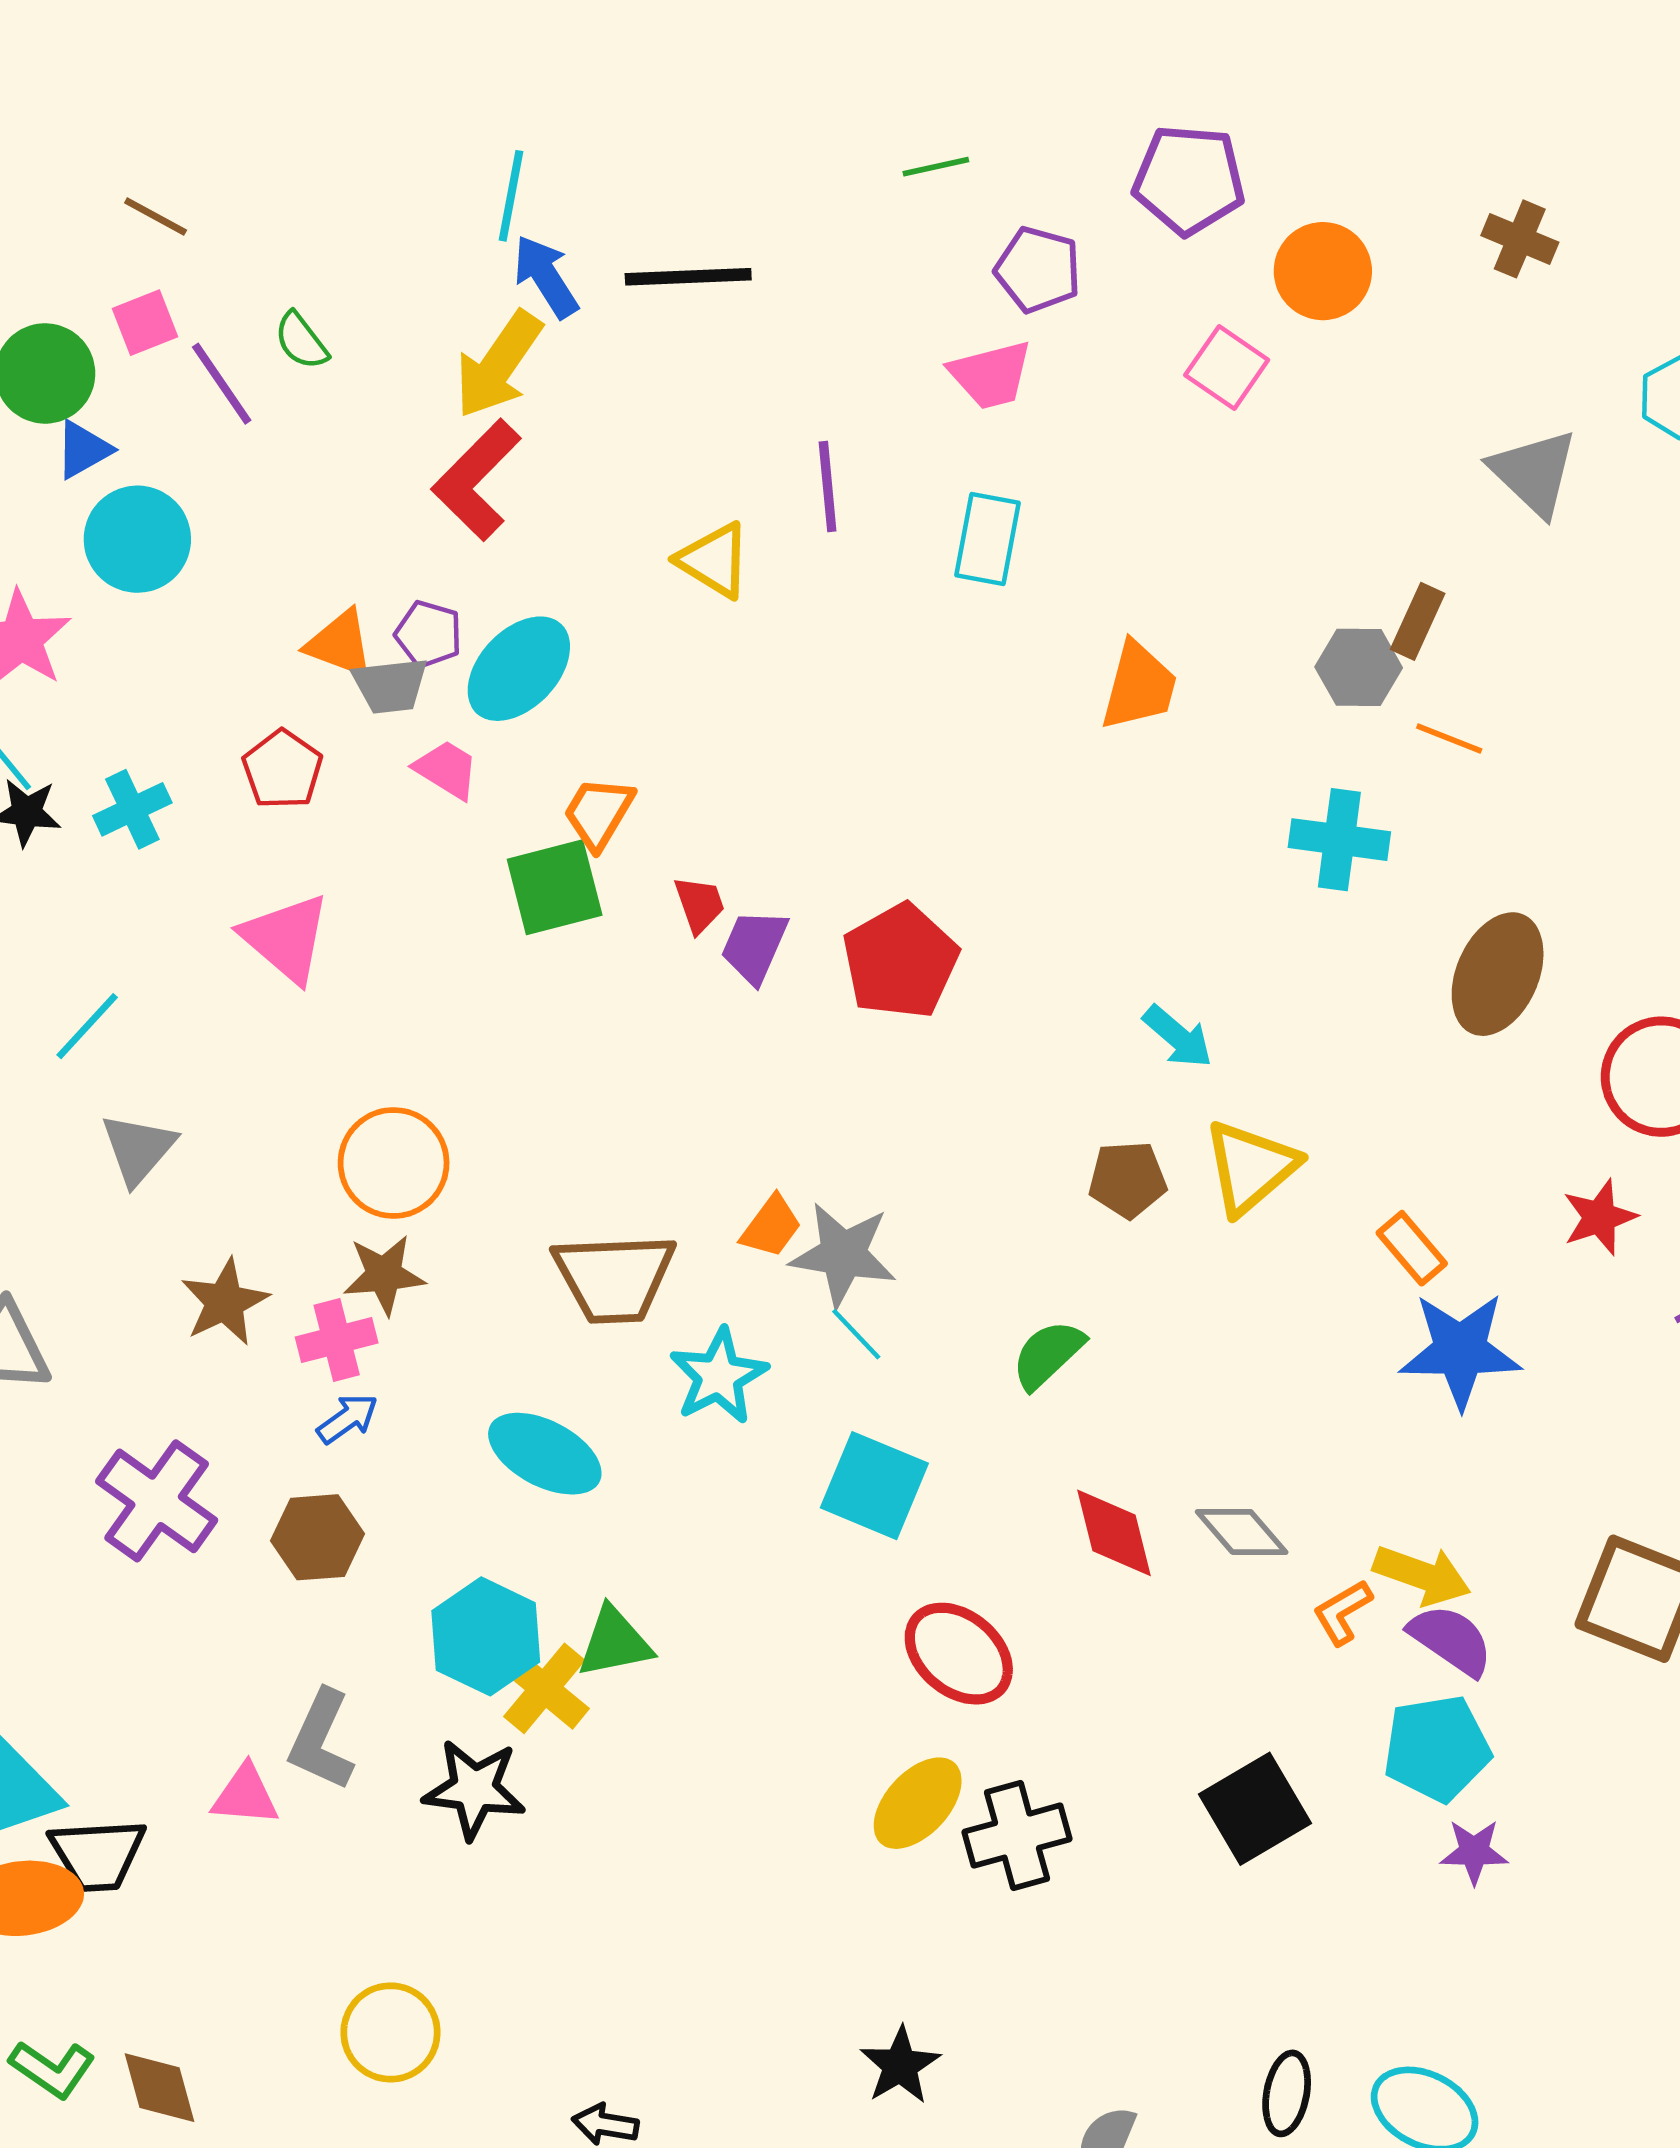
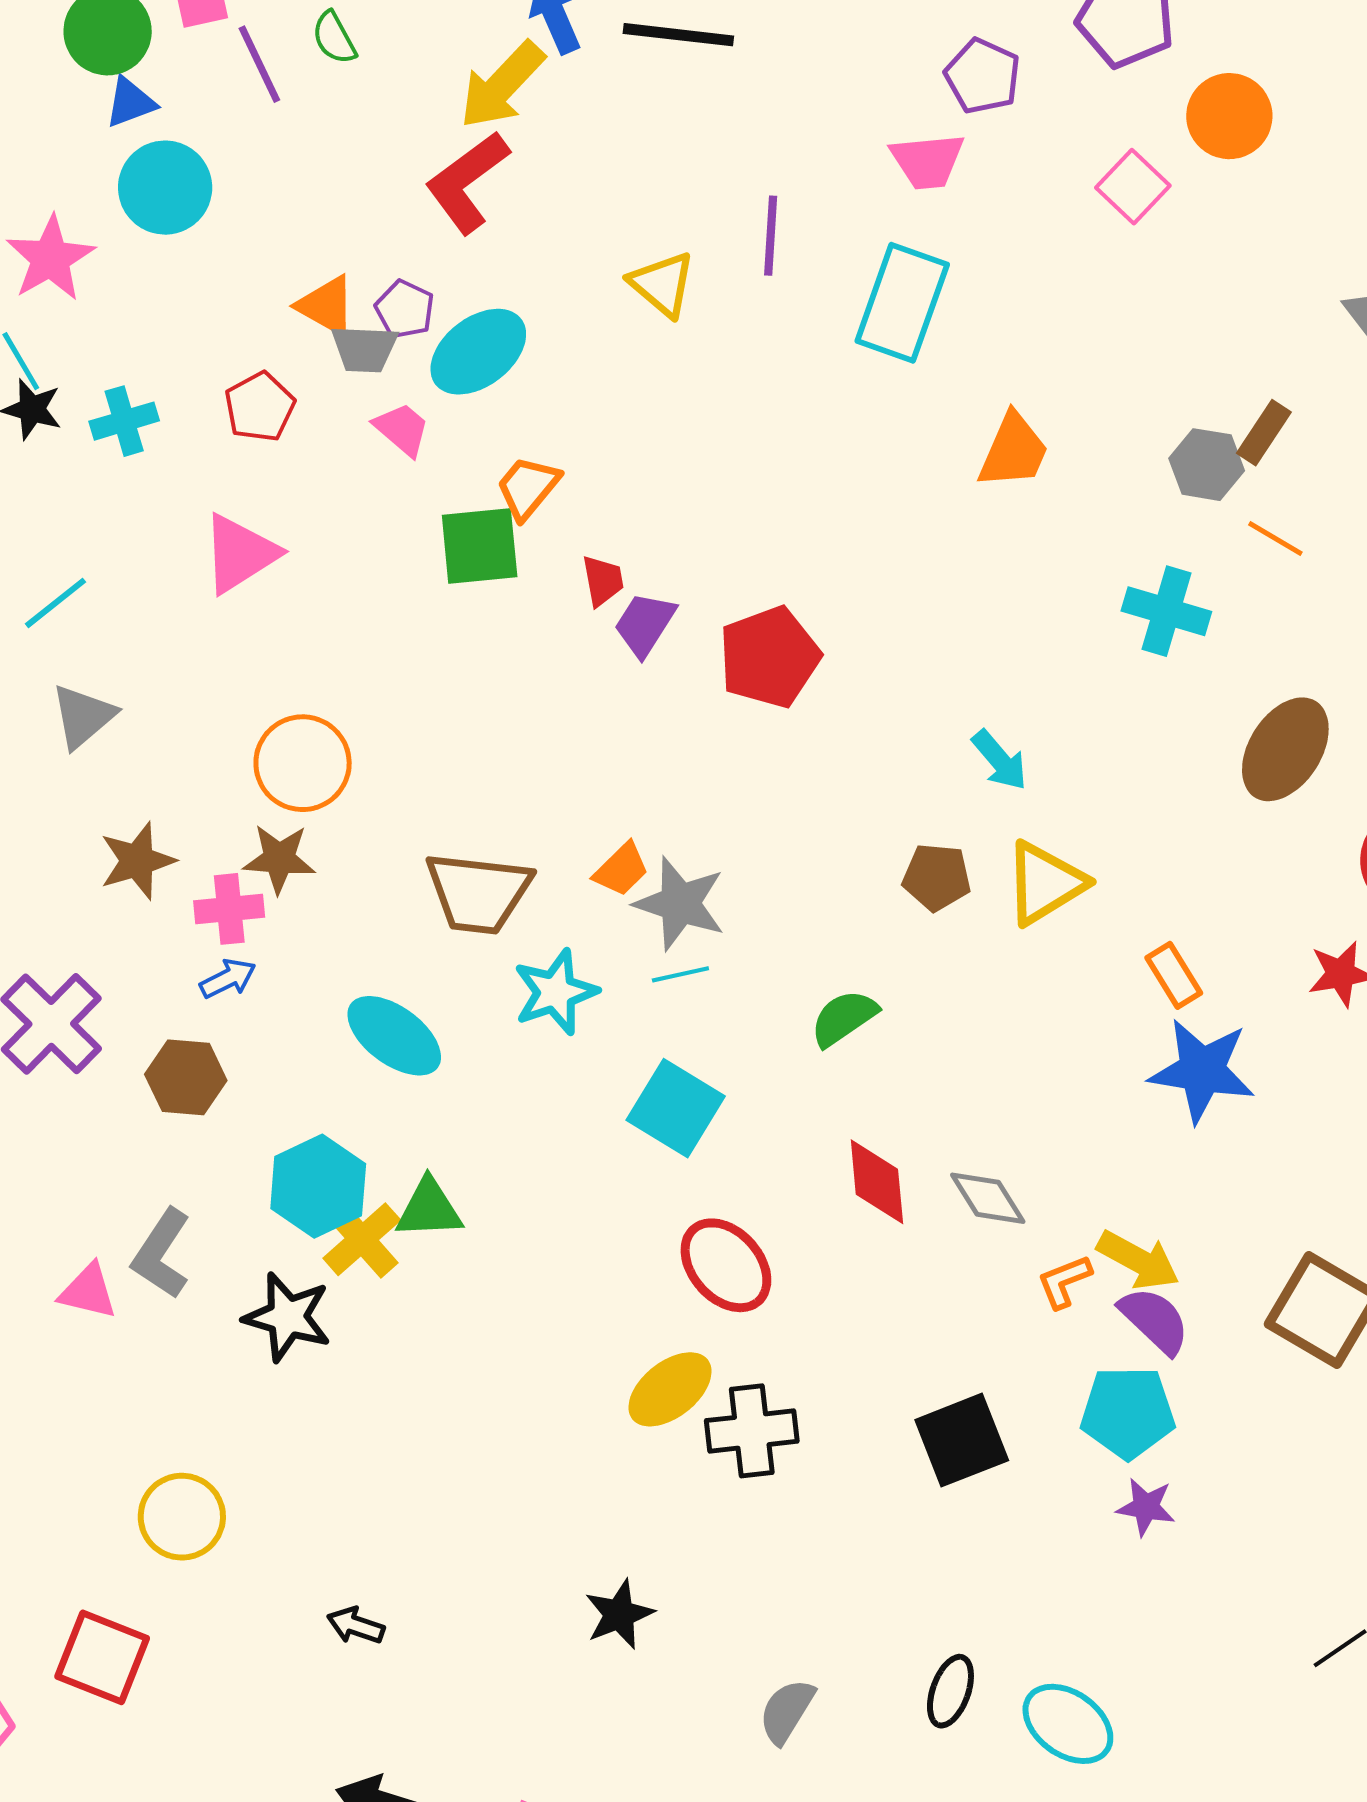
cyan rectangle: (987, 539) -> (902, 303), size x1.4
pink triangle: (286, 938) -> (240, 554), turned 38
cyan line: (856, 1334) -> (680, 974), turned -68

